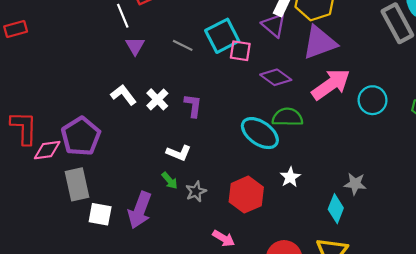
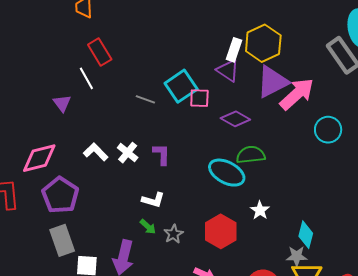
purple triangle: (135, 46) -> (62, 103), moved
pink arrow: (331, 84) -> (297, 94), moved
pink diamond: (47, 150) -> (39, 158), moved, size x1.4
gray star: (355, 184) -> (297, 256), moved

